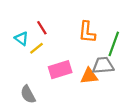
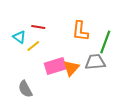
red line: (42, 28) -> (38, 27), turned -48
orange triangle: (89, 76) -> (71, 68), moved, turned -42

